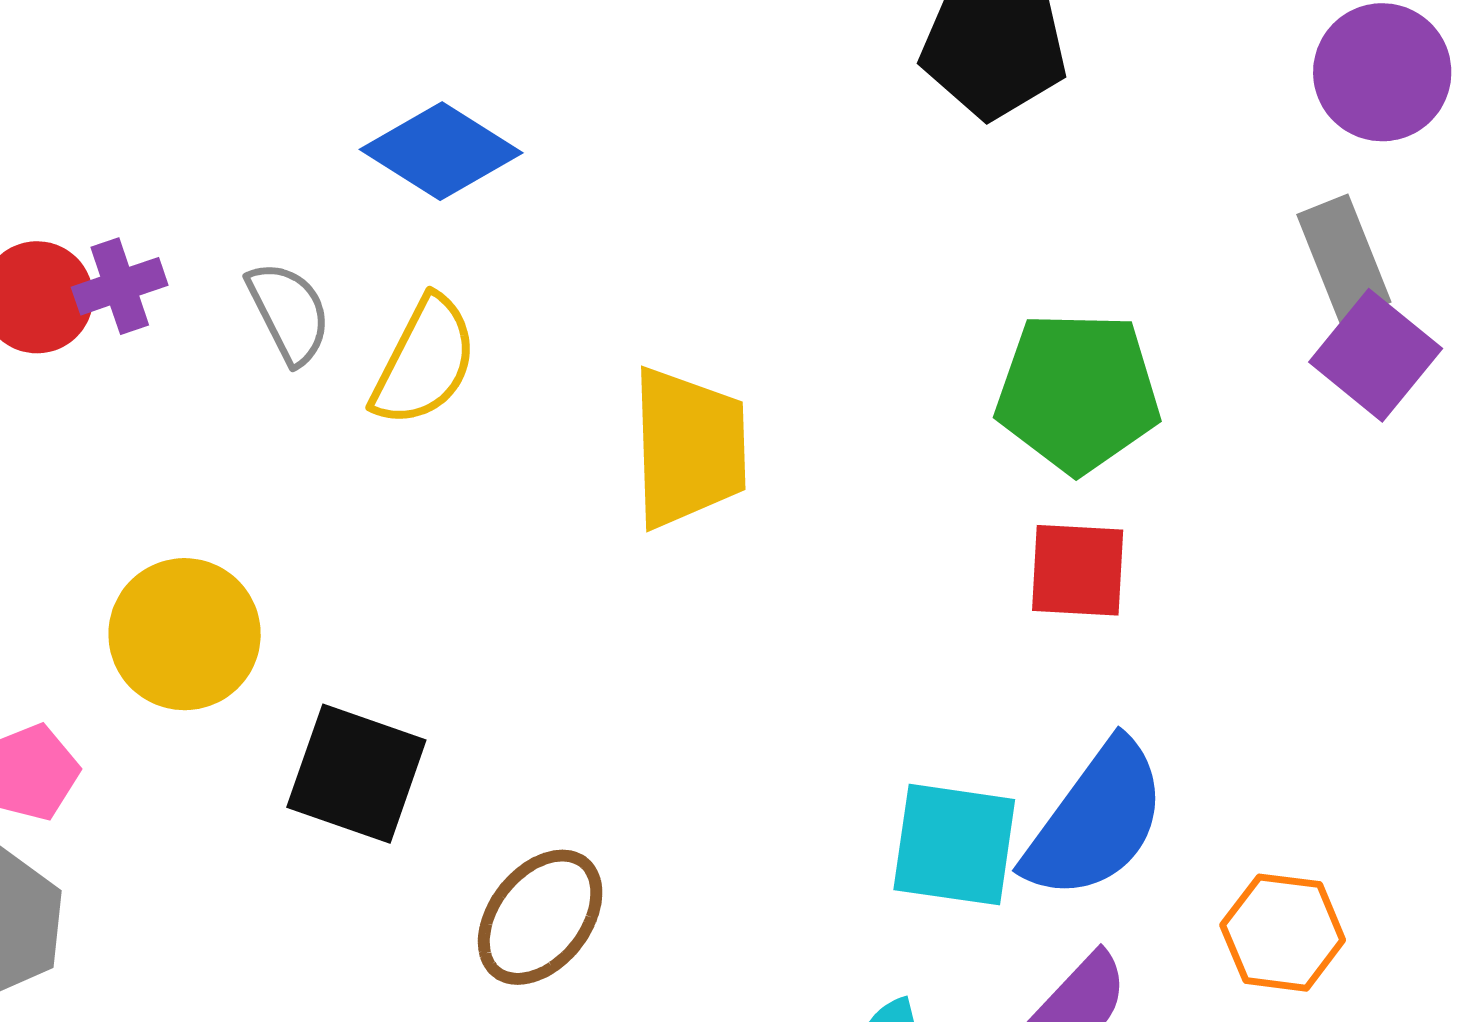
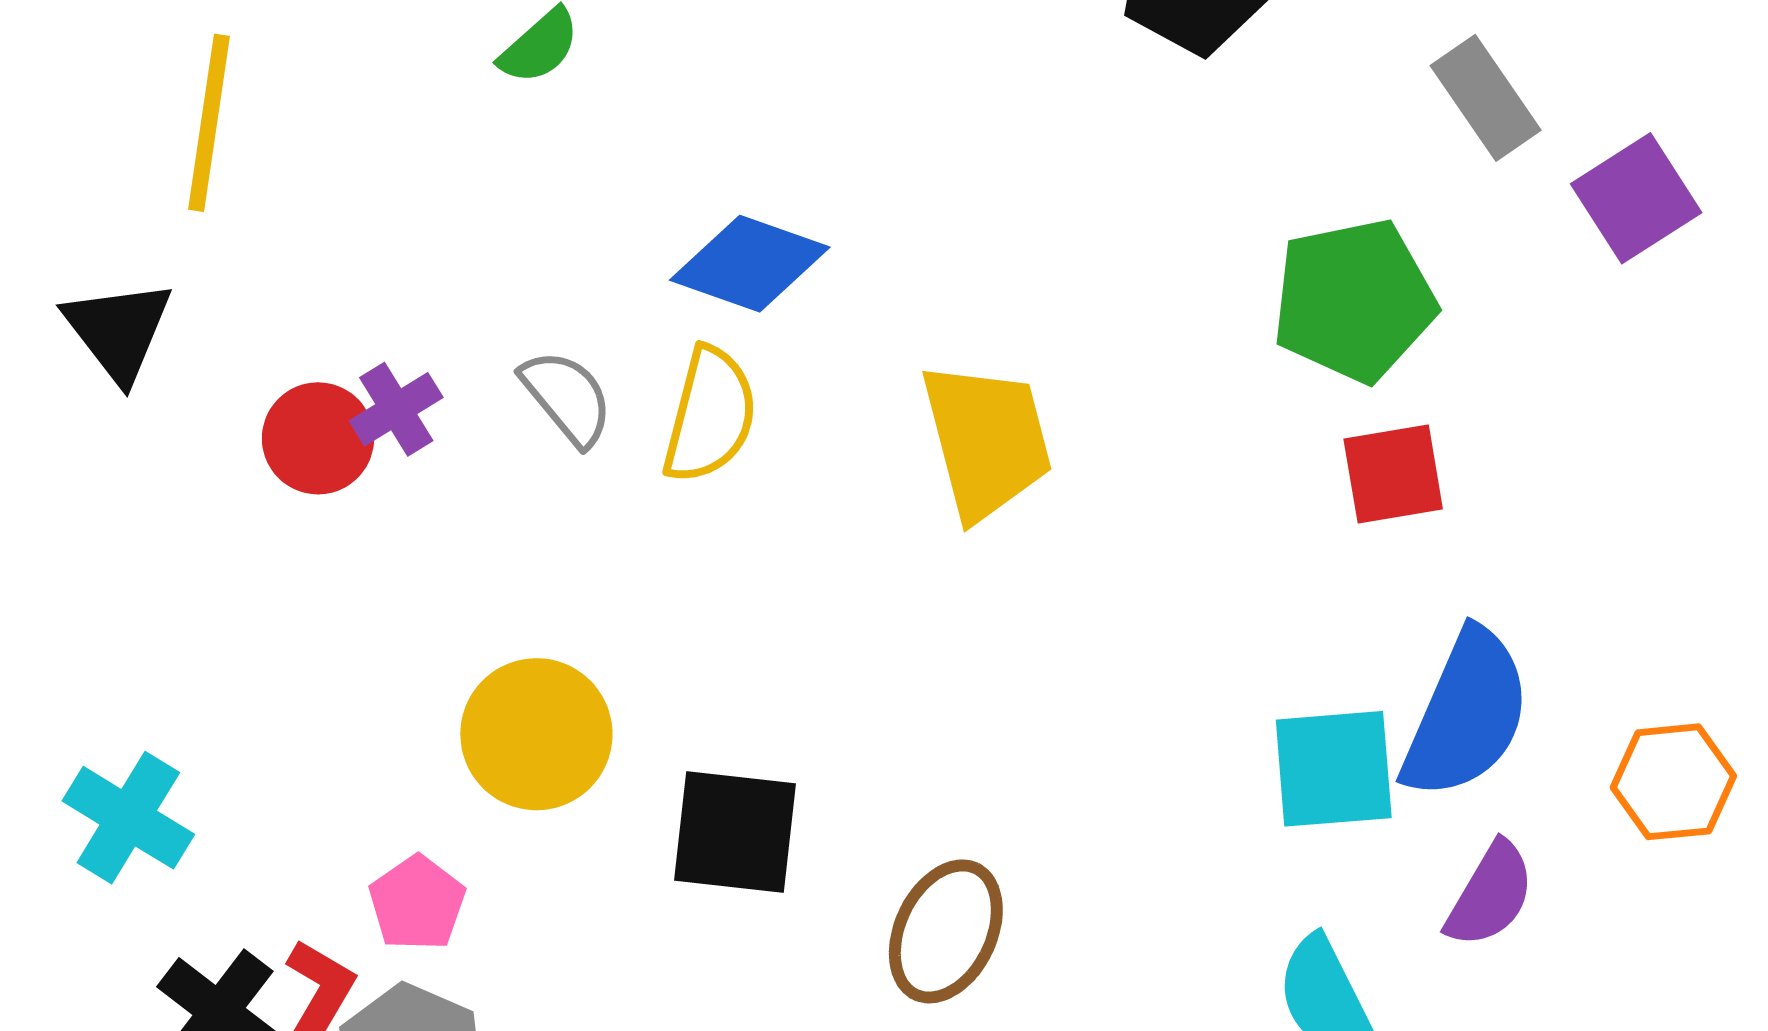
blue diamond: (441, 151) -> (750, 264), moved
gray rectangle: (1344, 258) -> (1486, 98), moved
purple square: (1376, 355) -> (1636, 198), turned 31

